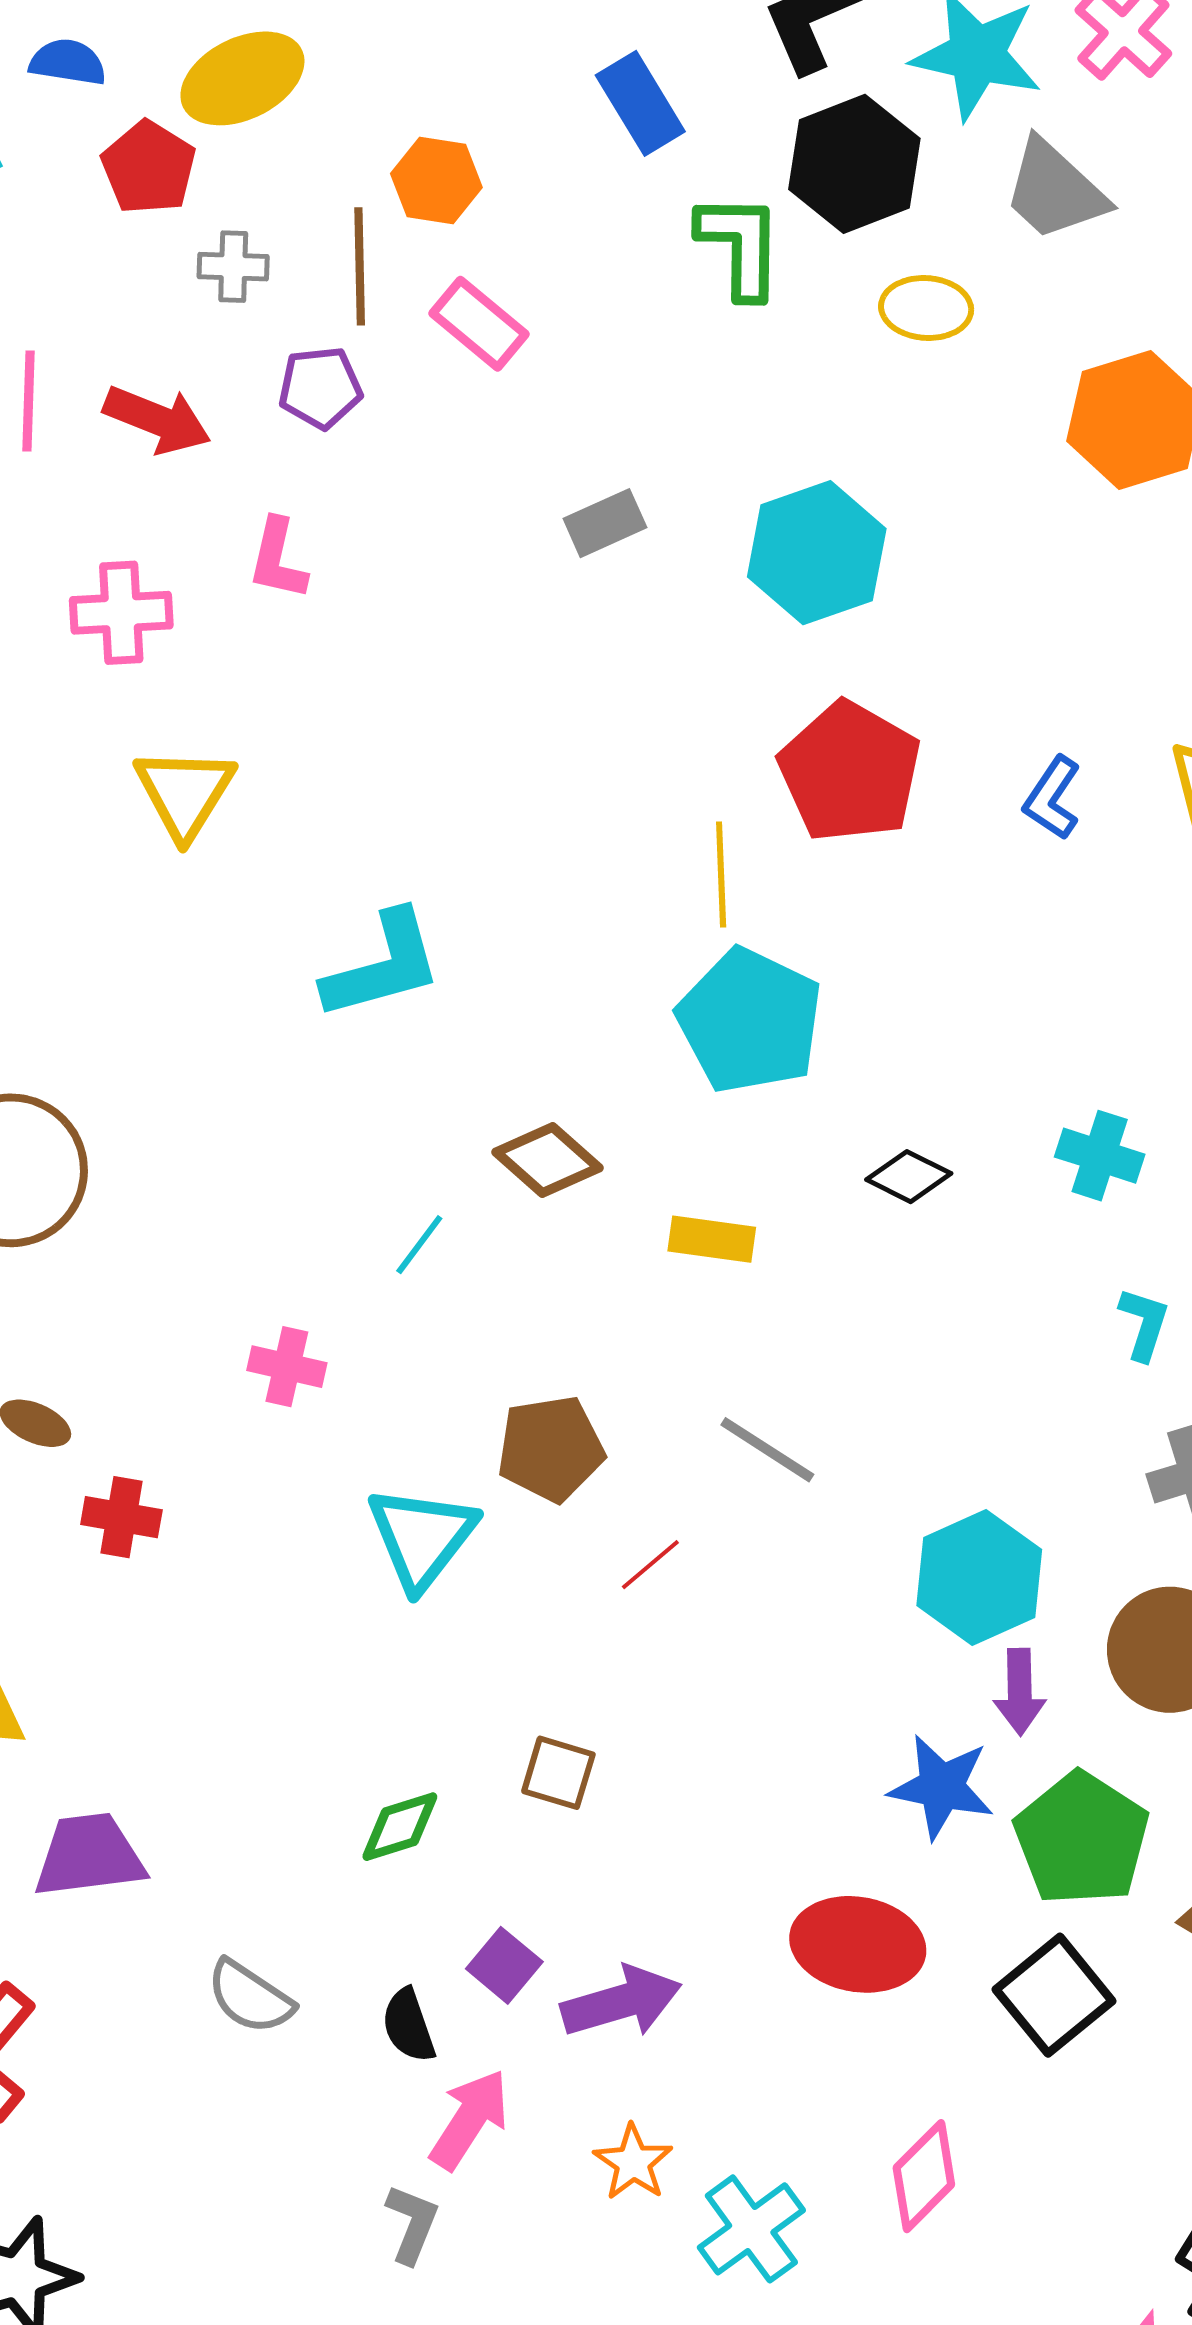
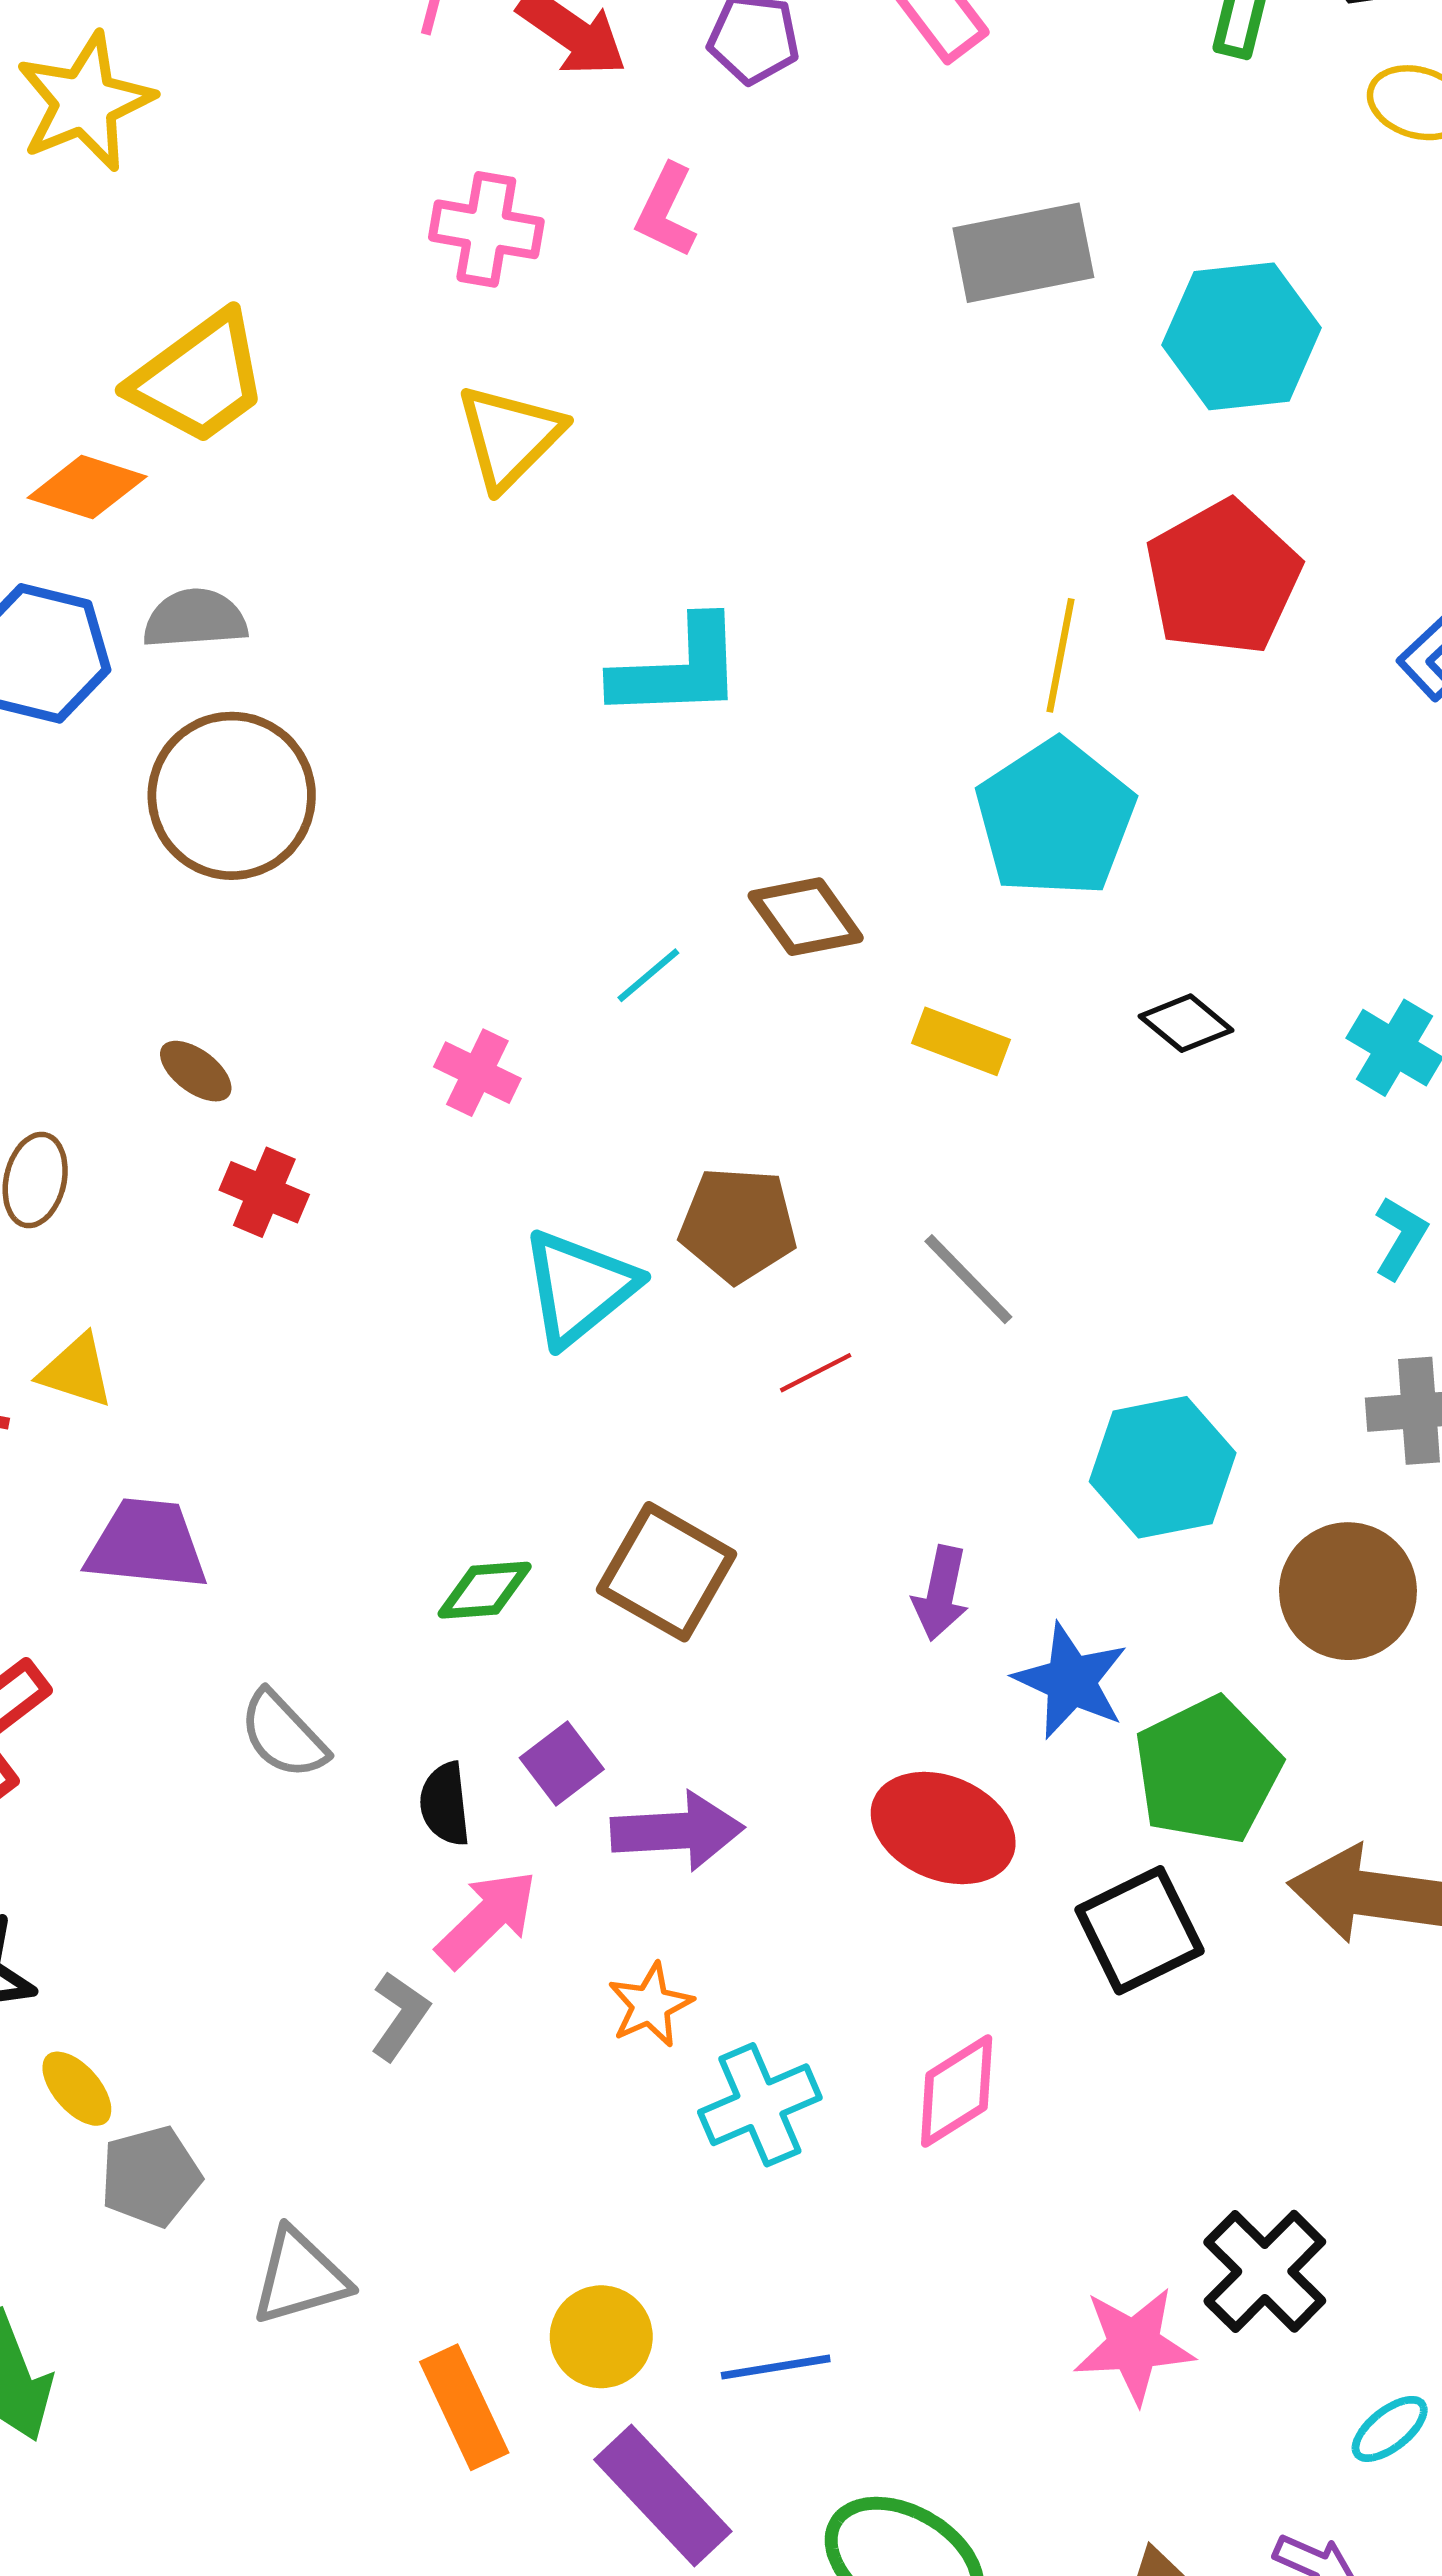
gray rectangle: (605, 523) -> (1023, 253), size x1.6
purple arrow: (1020, 1692) -> (941, 1593), moved
brown square: (558, 1773) -> (667, 1572), size x1.6

